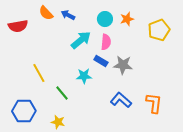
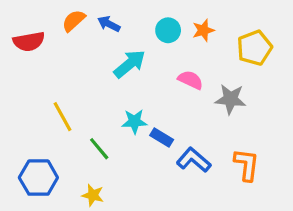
orange semicircle: (46, 13) -> (74, 21), turned 91
pink semicircle: (106, 42) -> (190, 80), moved, turned -70
blue rectangle: (101, 61) -> (162, 138), moved
gray star: (123, 65) -> (230, 99), moved

